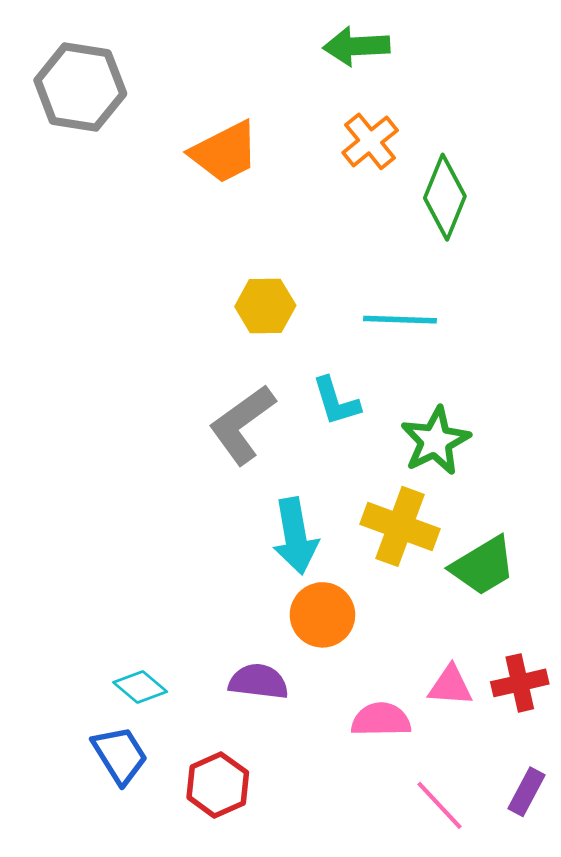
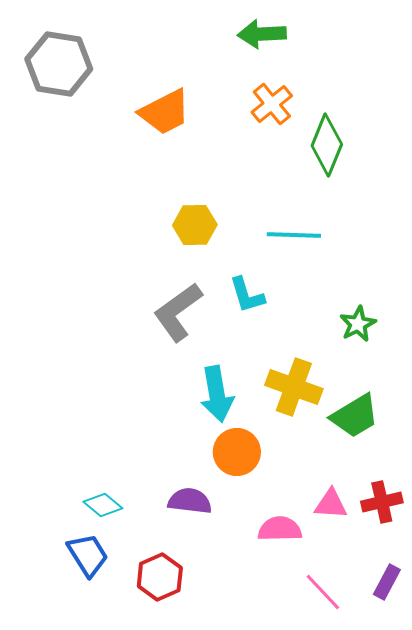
green star: (435, 441) -> (358, 324), moved, size x0.7

